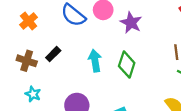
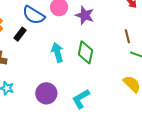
black rectangle: (53, 54) -> (20, 34), moved

